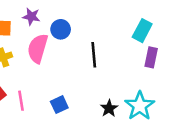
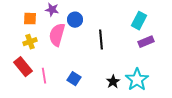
purple rectangle: (151, 57) -> (146, 42), turned 56
blue square: (59, 105) -> (74, 79), turned -32

